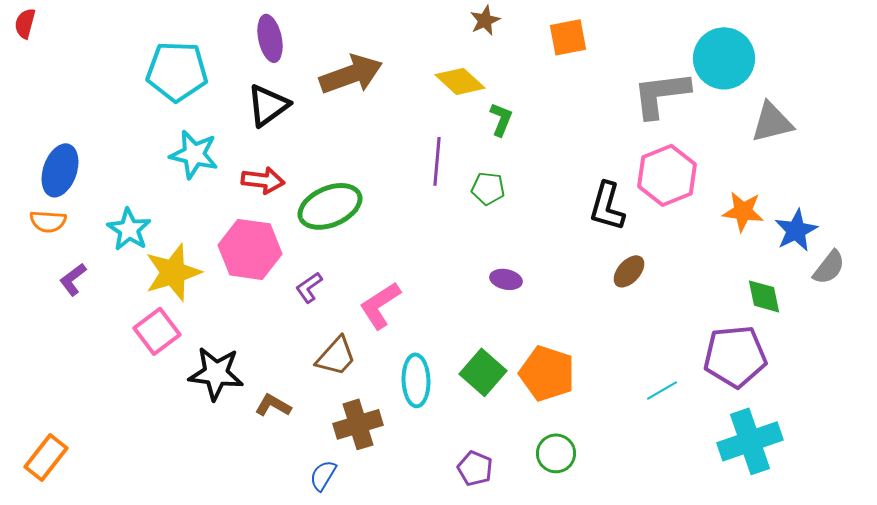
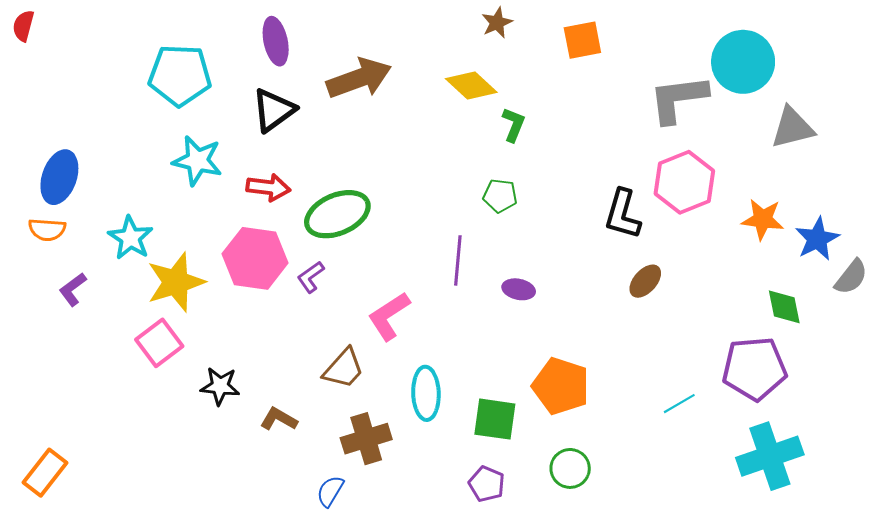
purple line: (437, 161) -> (458, 260), moved
purple L-shape: (309, 287) -> (311, 277), moved
green square: (483, 372) -> (495, 419), moved, turned -33
black star: (216, 373) -> (220, 386), size x0.7

